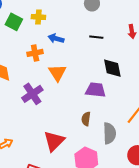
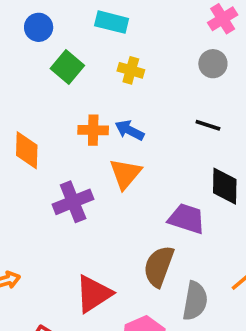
yellow cross: (38, 17) -> (131, 70), moved
blue arrow: (56, 39) -> (130, 130), moved
brown semicircle: (86, 119) -> (159, 266), size x1.6

